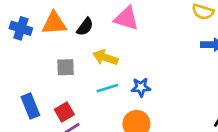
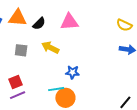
pink triangle: (126, 18) -> (69, 22), turned -30
cyan line: (107, 88) -> (56, 89), moved

